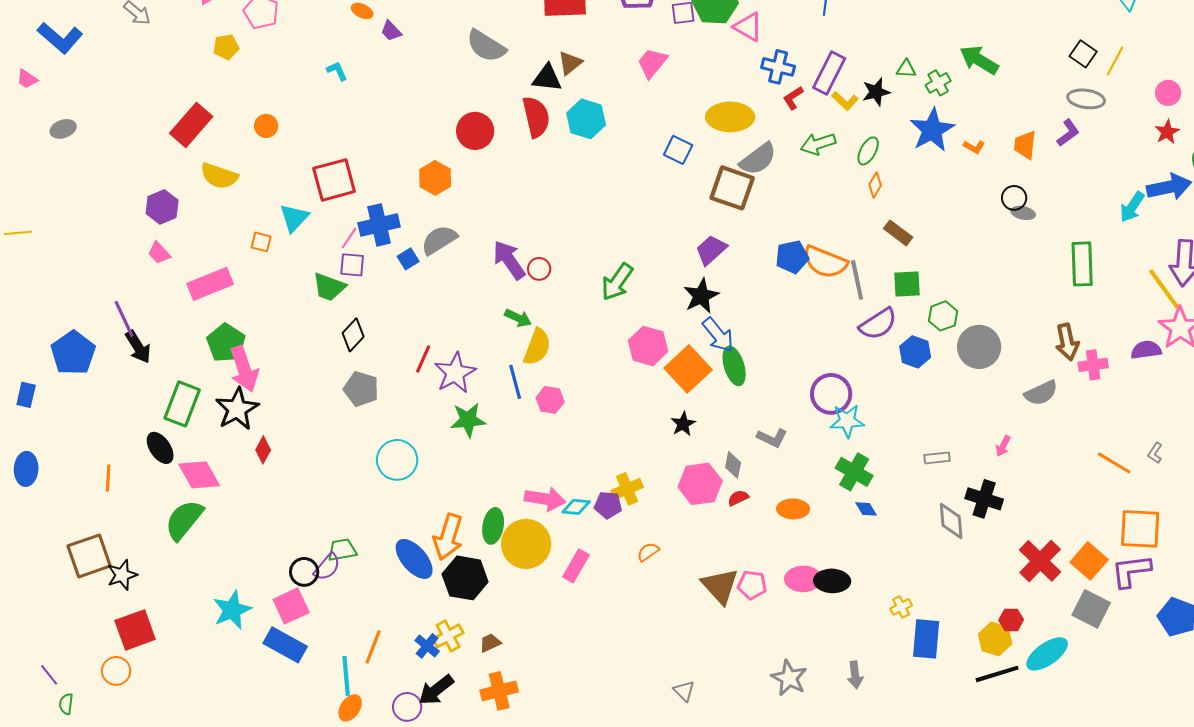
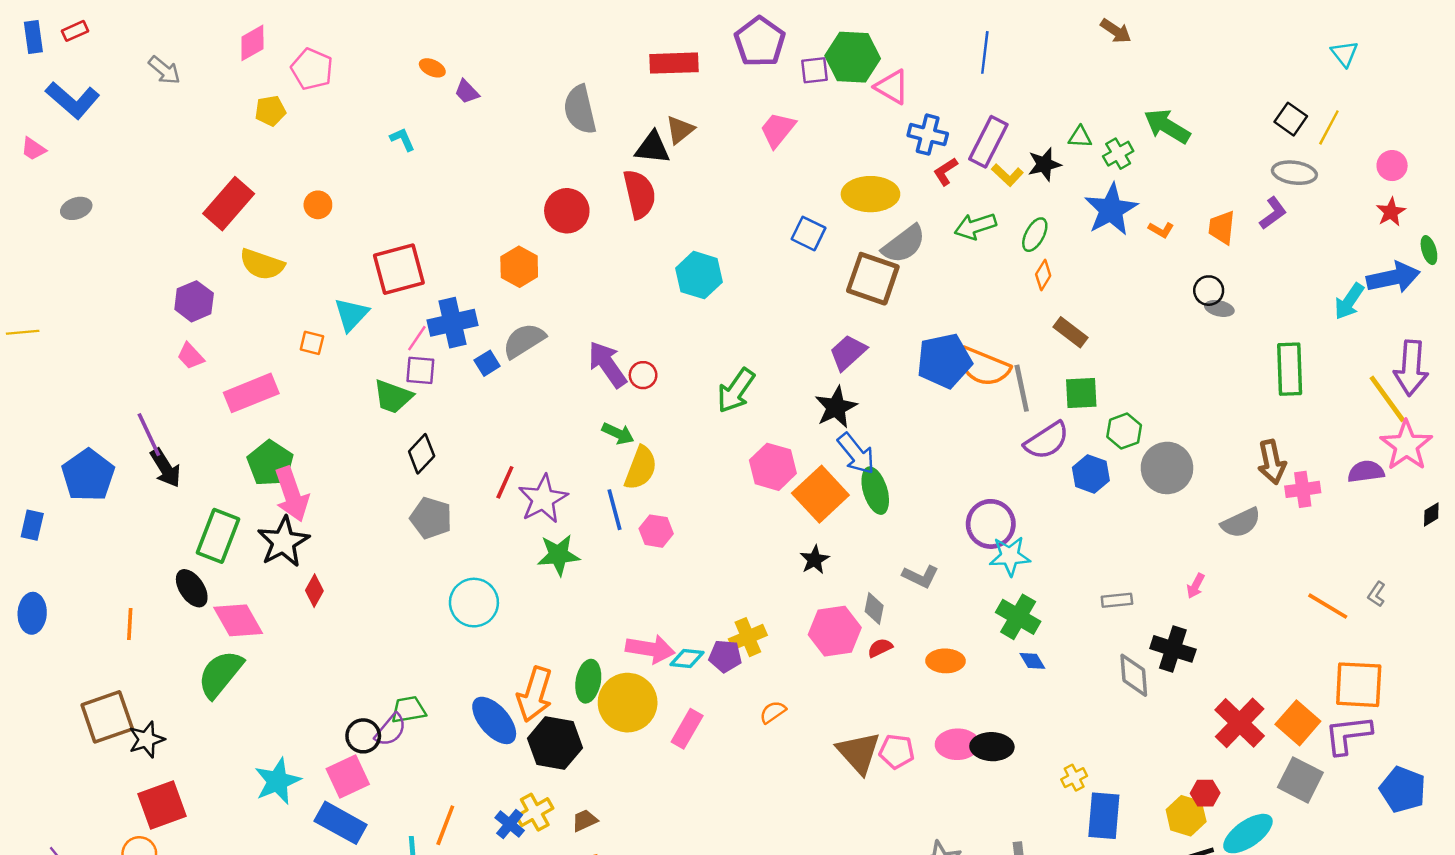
gray semicircle: (486, 46) -> (580, 110), turned 45
cyan hexagon: (586, 119) -> (699, 275), moved
blue pentagon: (792, 257) -> (944, 361), size x1.4

